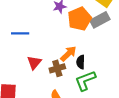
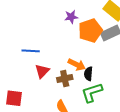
blue line: (20, 33) -> (31, 51), moved
orange arrow: (68, 54) -> (77, 65), turned 66

